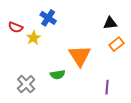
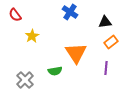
blue cross: (48, 18) -> (70, 12), moved
red semicircle: (16, 27) -> (15, 15), moved, turned 32
purple line: (107, 87) -> (106, 68), moved

